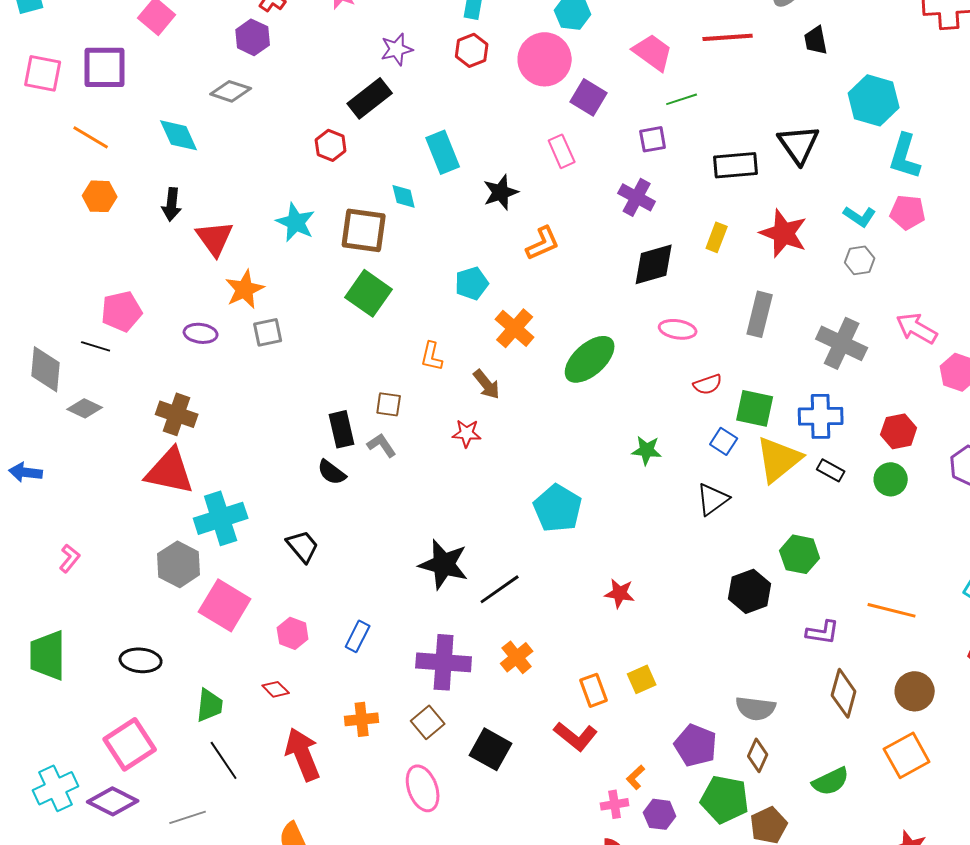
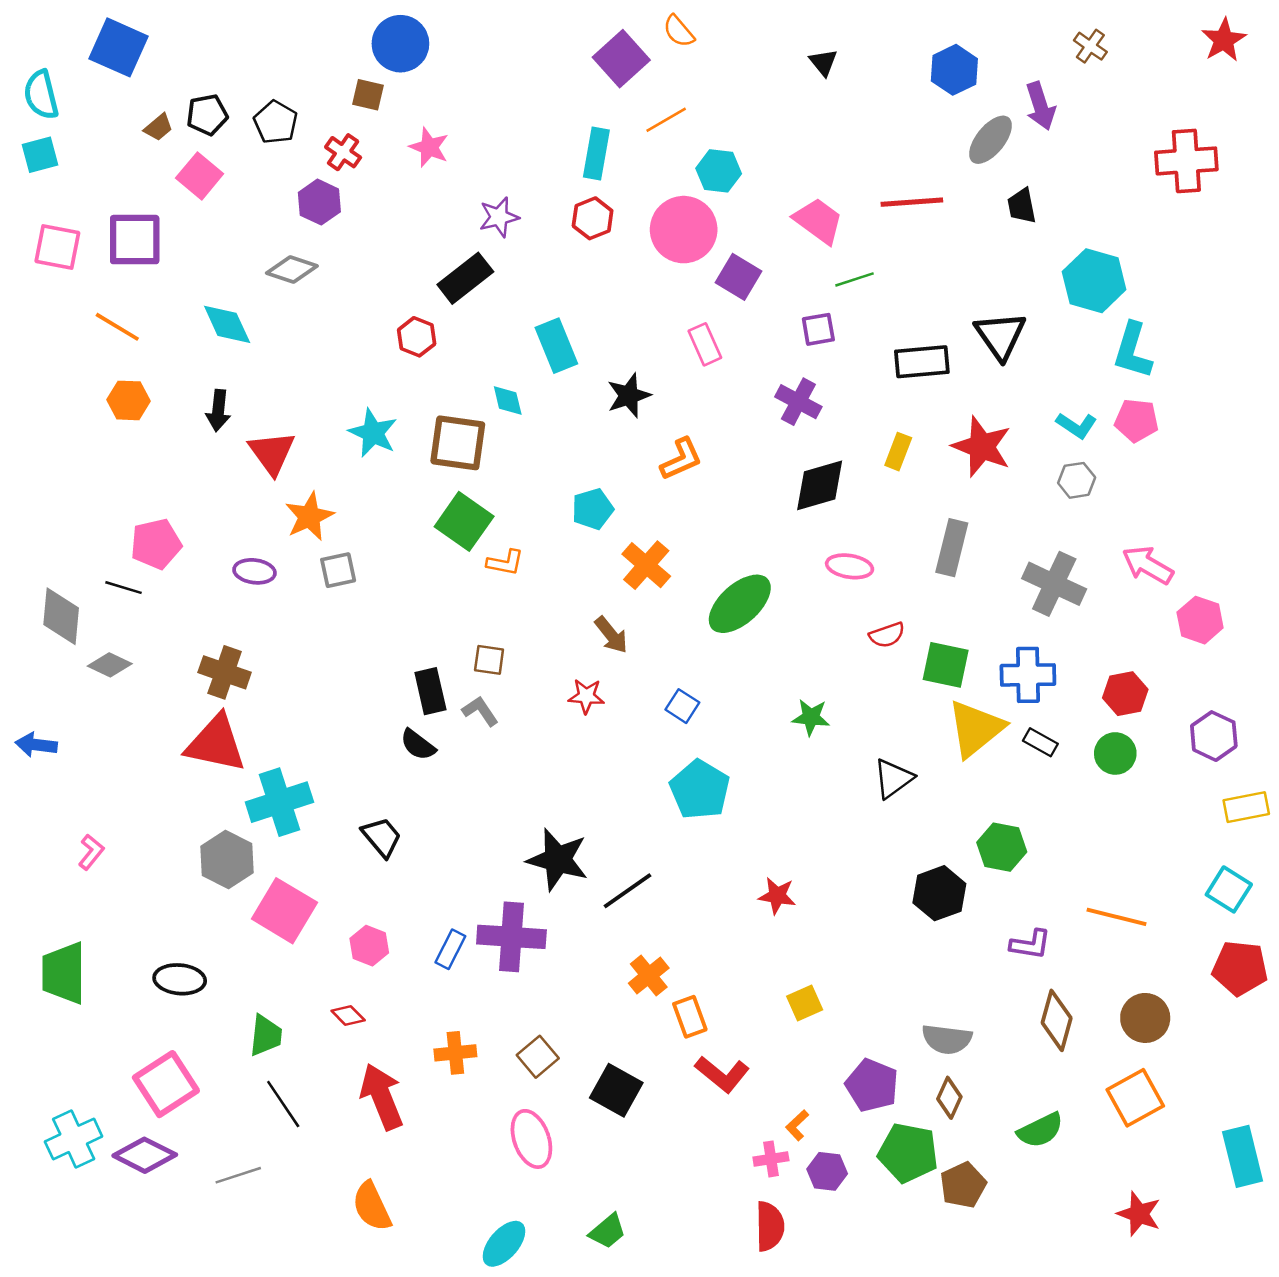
orange L-shape: (432, 356) -> (505, 563), moved, turned -92
blue square: (724, 441) -> (682, 706), moved
purple cross: (444, 662) -> (511, 937), moved
orange rectangle: (594, 690) -> (690, 1017), moved

